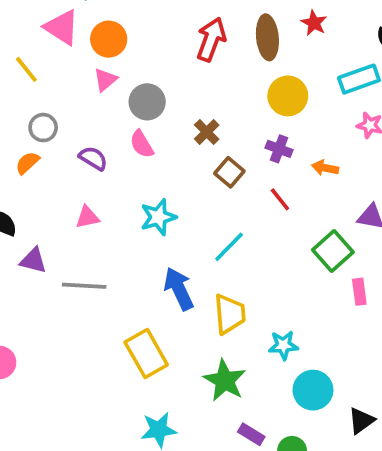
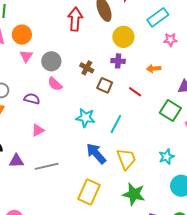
purple cross: (279, 149) -> (118, 61), moved
cyan star: (158, 217) -> (85, 118), moved, turned -30
cyan star: (283, 345) -> (166, 157), moved
yellow rectangle: (146, 354) -> (89, 192), turned 70

